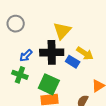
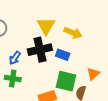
yellow arrow: (85, 53) -> (73, 33), moved
green square: (49, 84) -> (66, 81), moved

